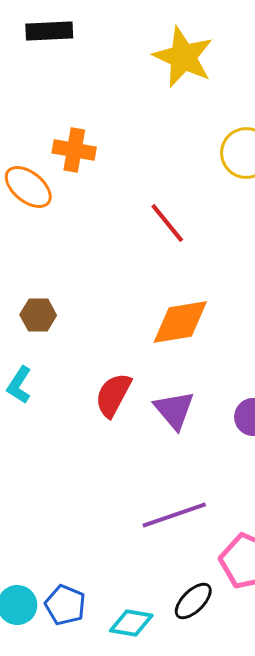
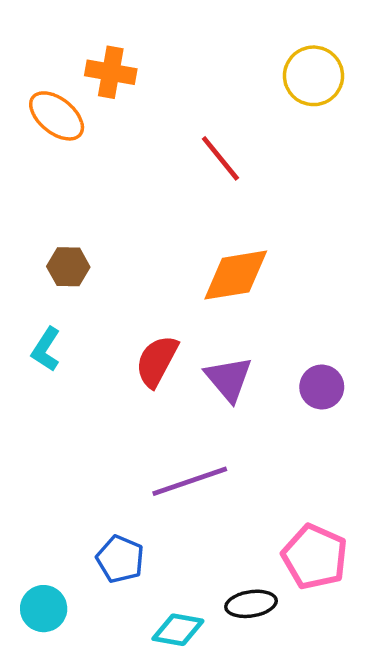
purple line: (174, 515) -> (190, 481), moved
black ellipse: (193, 601) -> (251, 604), turned 36
blue pentagon: (65, 605) -> (120, 559), moved

